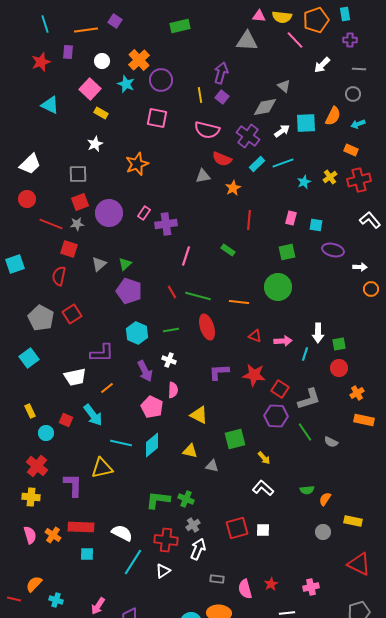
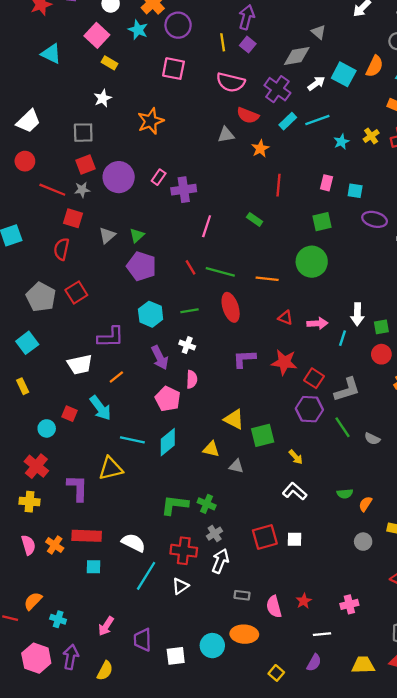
cyan square: (306, 123) -> (344, 74), turned 30
yellow rectangle: (30, 411) -> (23, 386), moved
yellow triangle: (199, 415) -> (234, 419), moved

